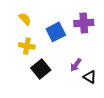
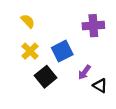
blue square: (56, 32) -> (62, 51), moved
yellow cross: (27, 46) -> (30, 51), turned 35

